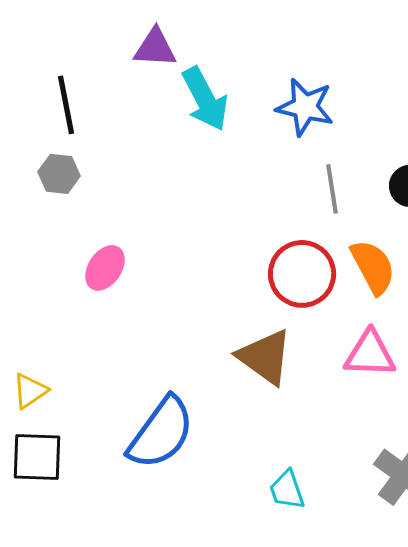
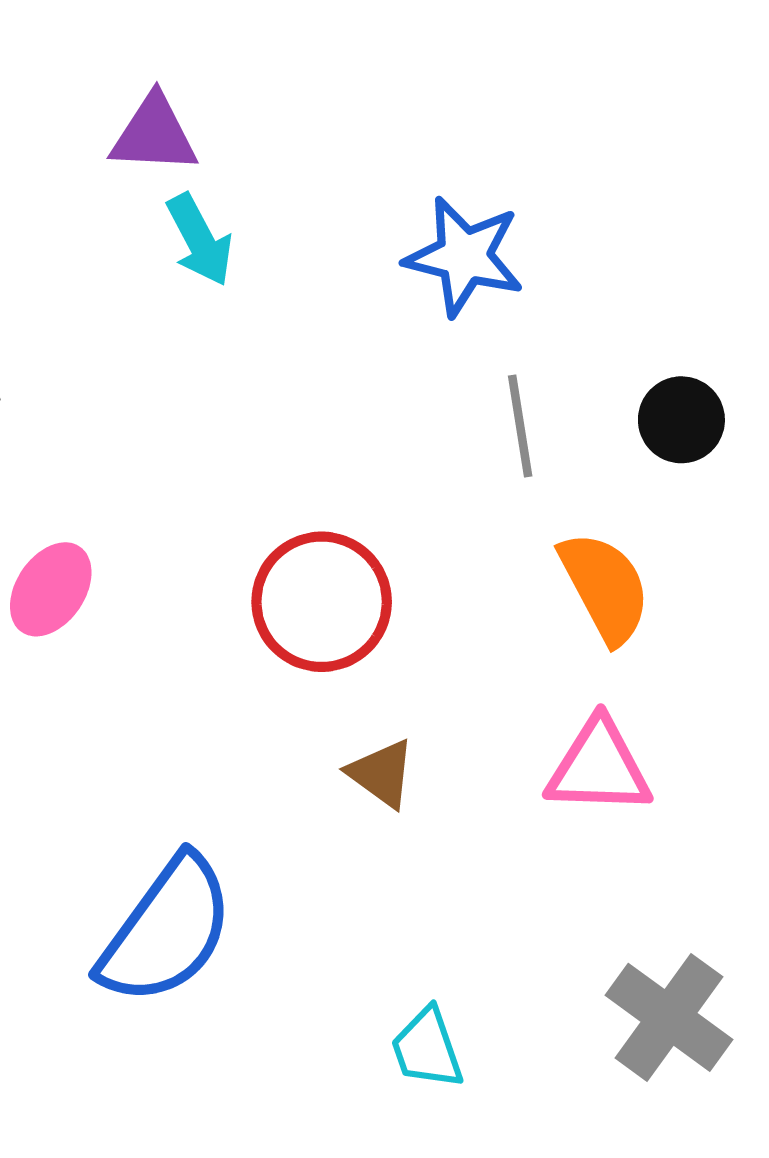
cyan arrow: (205, 99) -> (200, 240), moved, size x0.7
red circle: (302, 274) -> (322, 602), moved
brown triangle: (265, 357) -> (382, 773), size x0.6

